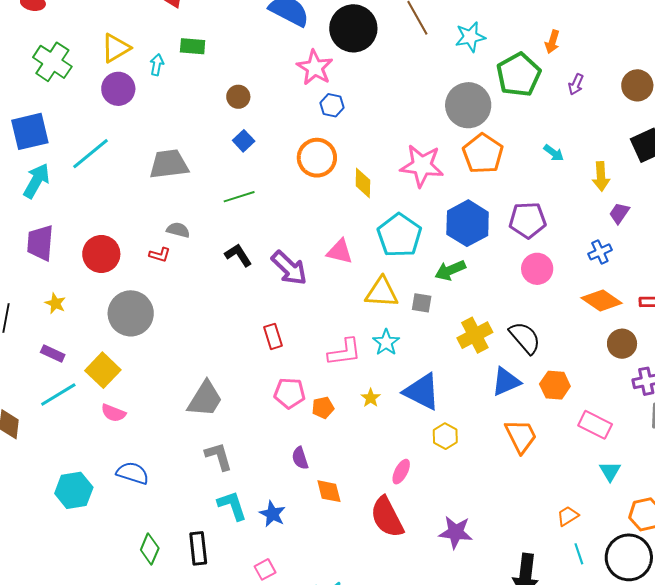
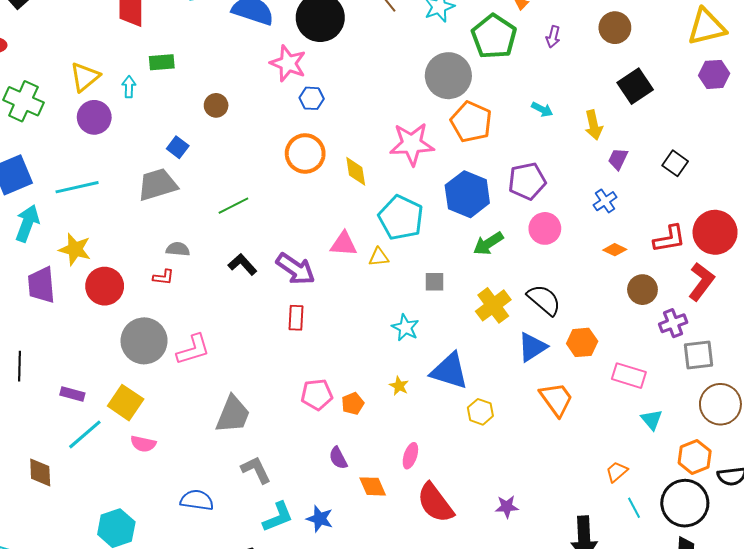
blue square: (244, 141) -> (178, 147), moved
cyan line: (90, 154) -> (77, 187), turned 36
green arrow: (450, 270) -> (488, 243), moved
yellow triangle: (382, 292) -> (379, 257), moved, size x0.6
orange diamond: (602, 301) -> (615, 250), size x0.6
yellow star: (55, 303) -> (75, 249), moved, size x1.5
red rectangle: (273, 336) -> (296, 318), moved, turned 30
pink L-shape: (344, 352) -> (193, 350), moved
pink ellipse: (401, 472) -> (410, 456), moved
blue semicircle: (133, 473) -> (197, 500), moved
cyan L-shape: (232, 506) -> (278, 517), turned 96
purple star: (456, 532) -> (507, 507), size x0.7

